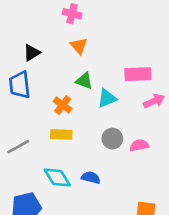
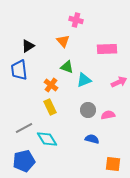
pink cross: (72, 14) -> (76, 20), moved
pink rectangle: (138, 74) -> (107, 49), moved
yellow rectangle: (61, 135) -> (50, 107), turned 63
gray line: (18, 147) -> (24, 128), moved
blue semicircle: (91, 178) -> (92, 139), moved

